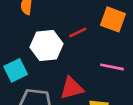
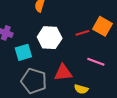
red line: (78, 33) -> (82, 33), moved

